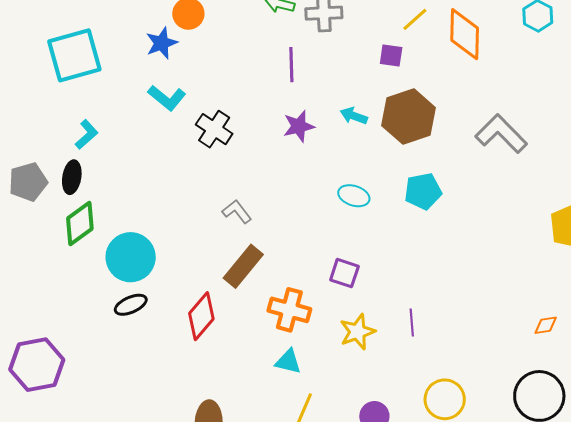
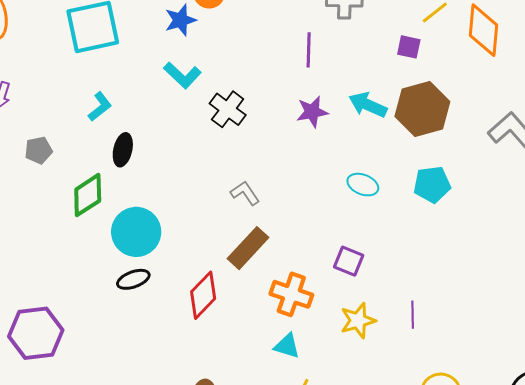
cyan arrow: (354, 116) -> (368, 105), size x1.4
black ellipse: (72, 177) -> (123, 150), moved
gray pentagon: (28, 182) -> (38, 150), size x0.7

